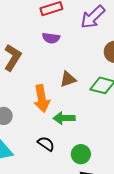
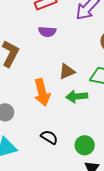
green arrow: (64, 118) -> (77, 96), moved

